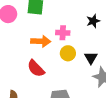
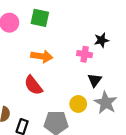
pink cross: (63, 33) -> (85, 54), moved
yellow circle: (68, 53) -> (78, 104), moved

